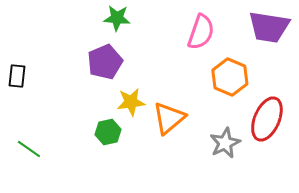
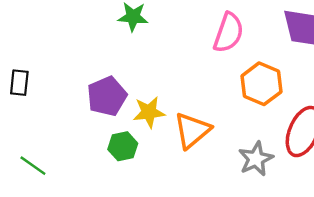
purple pentagon: (105, 62) -> (107, 96), moved

